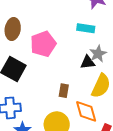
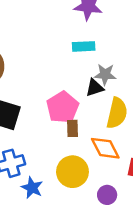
pink pentagon: (43, 44) -> (63, 107), moved
gray star: (98, 54) -> (105, 74), turned -30

